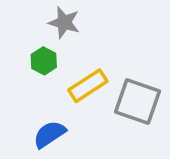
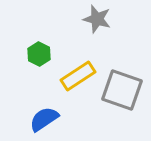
gray star: (64, 22) -> (97, 19), moved

